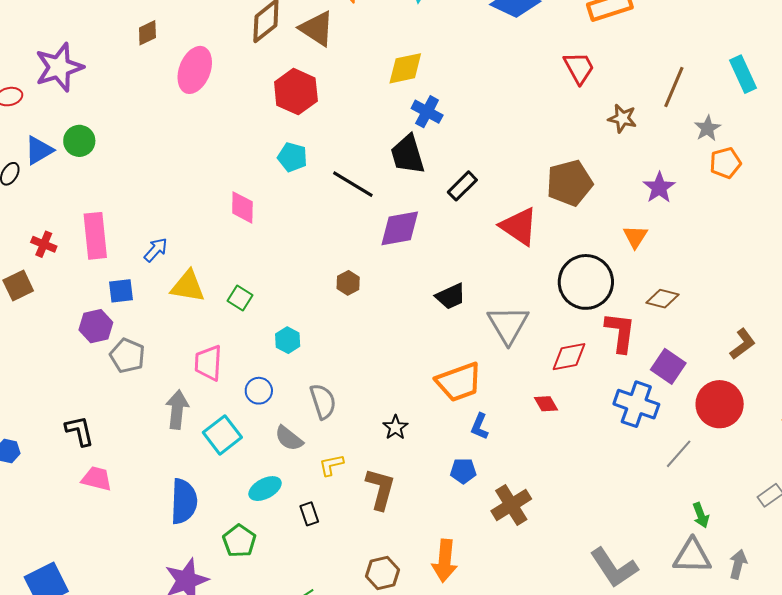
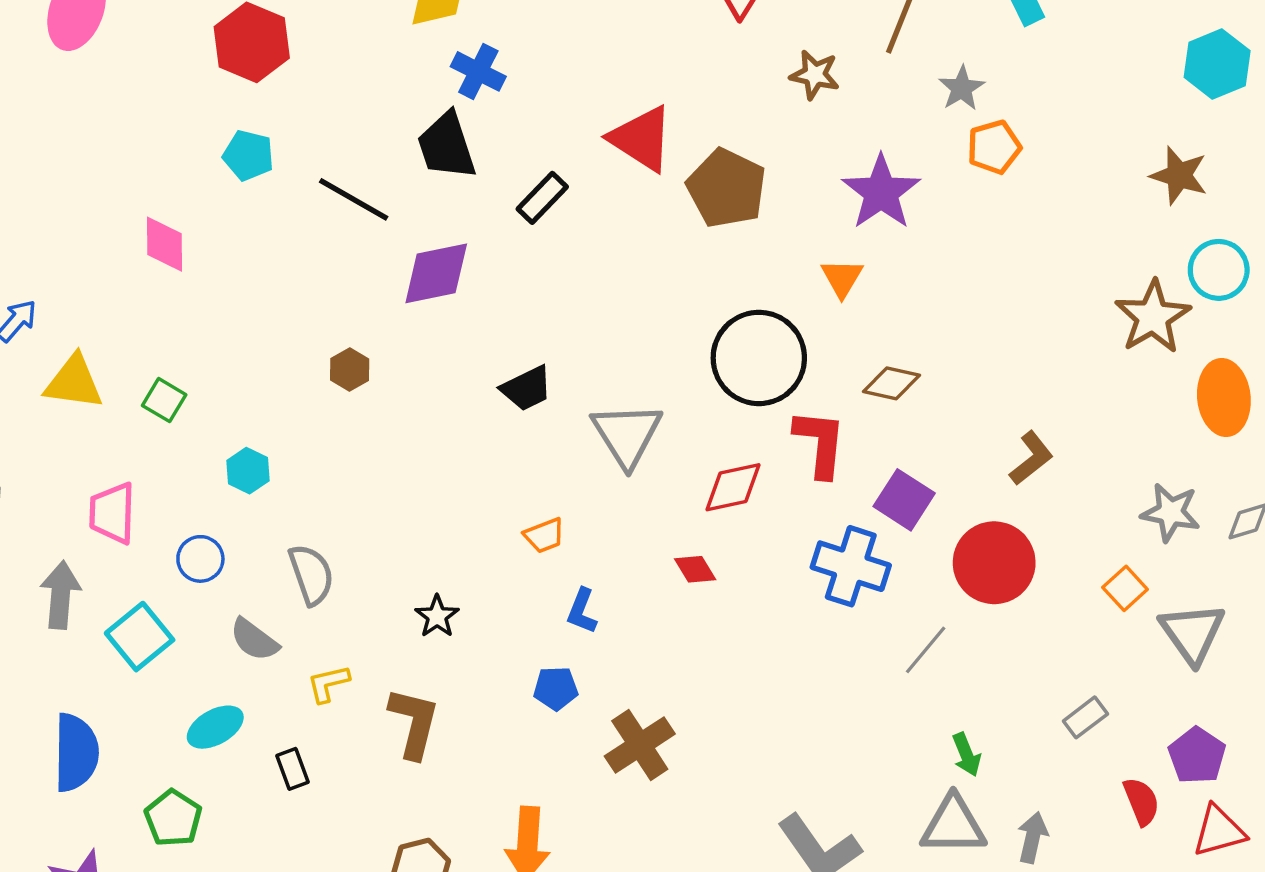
brown pentagon: (570, 183) -> (727, 188), turned -30
purple star: (659, 188) -> (881, 192), size x1.4
red triangle: (519, 226) -> (641, 139), moved
orange trapezoid: (459, 382) -> (544, 535), size x0.5

